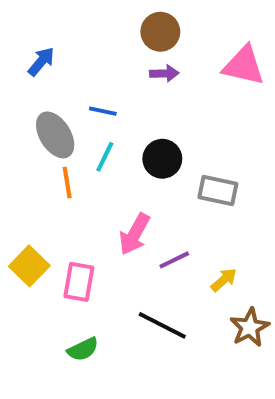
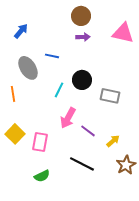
cyan line: (105, 157) -> (59, 90), moved
orange line: (67, 183) -> (13, 94), moved
purple line: (174, 260) -> (88, 131), turned 63

